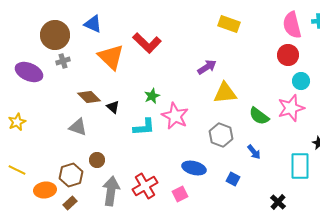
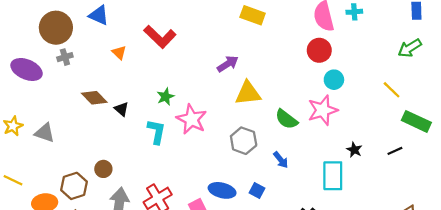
orange triangle: (111, 57) -> (119, 53), size x0.5
gray triangle: (78, 127) -> (45, 133), moved
cyan L-shape: (144, 127) -> (156, 132), turned -75
blue ellipse: (194, 168) -> (222, 190), moved

